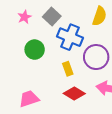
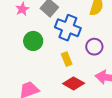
purple circle: (96, 57) -> (94, 47), size x0.7

